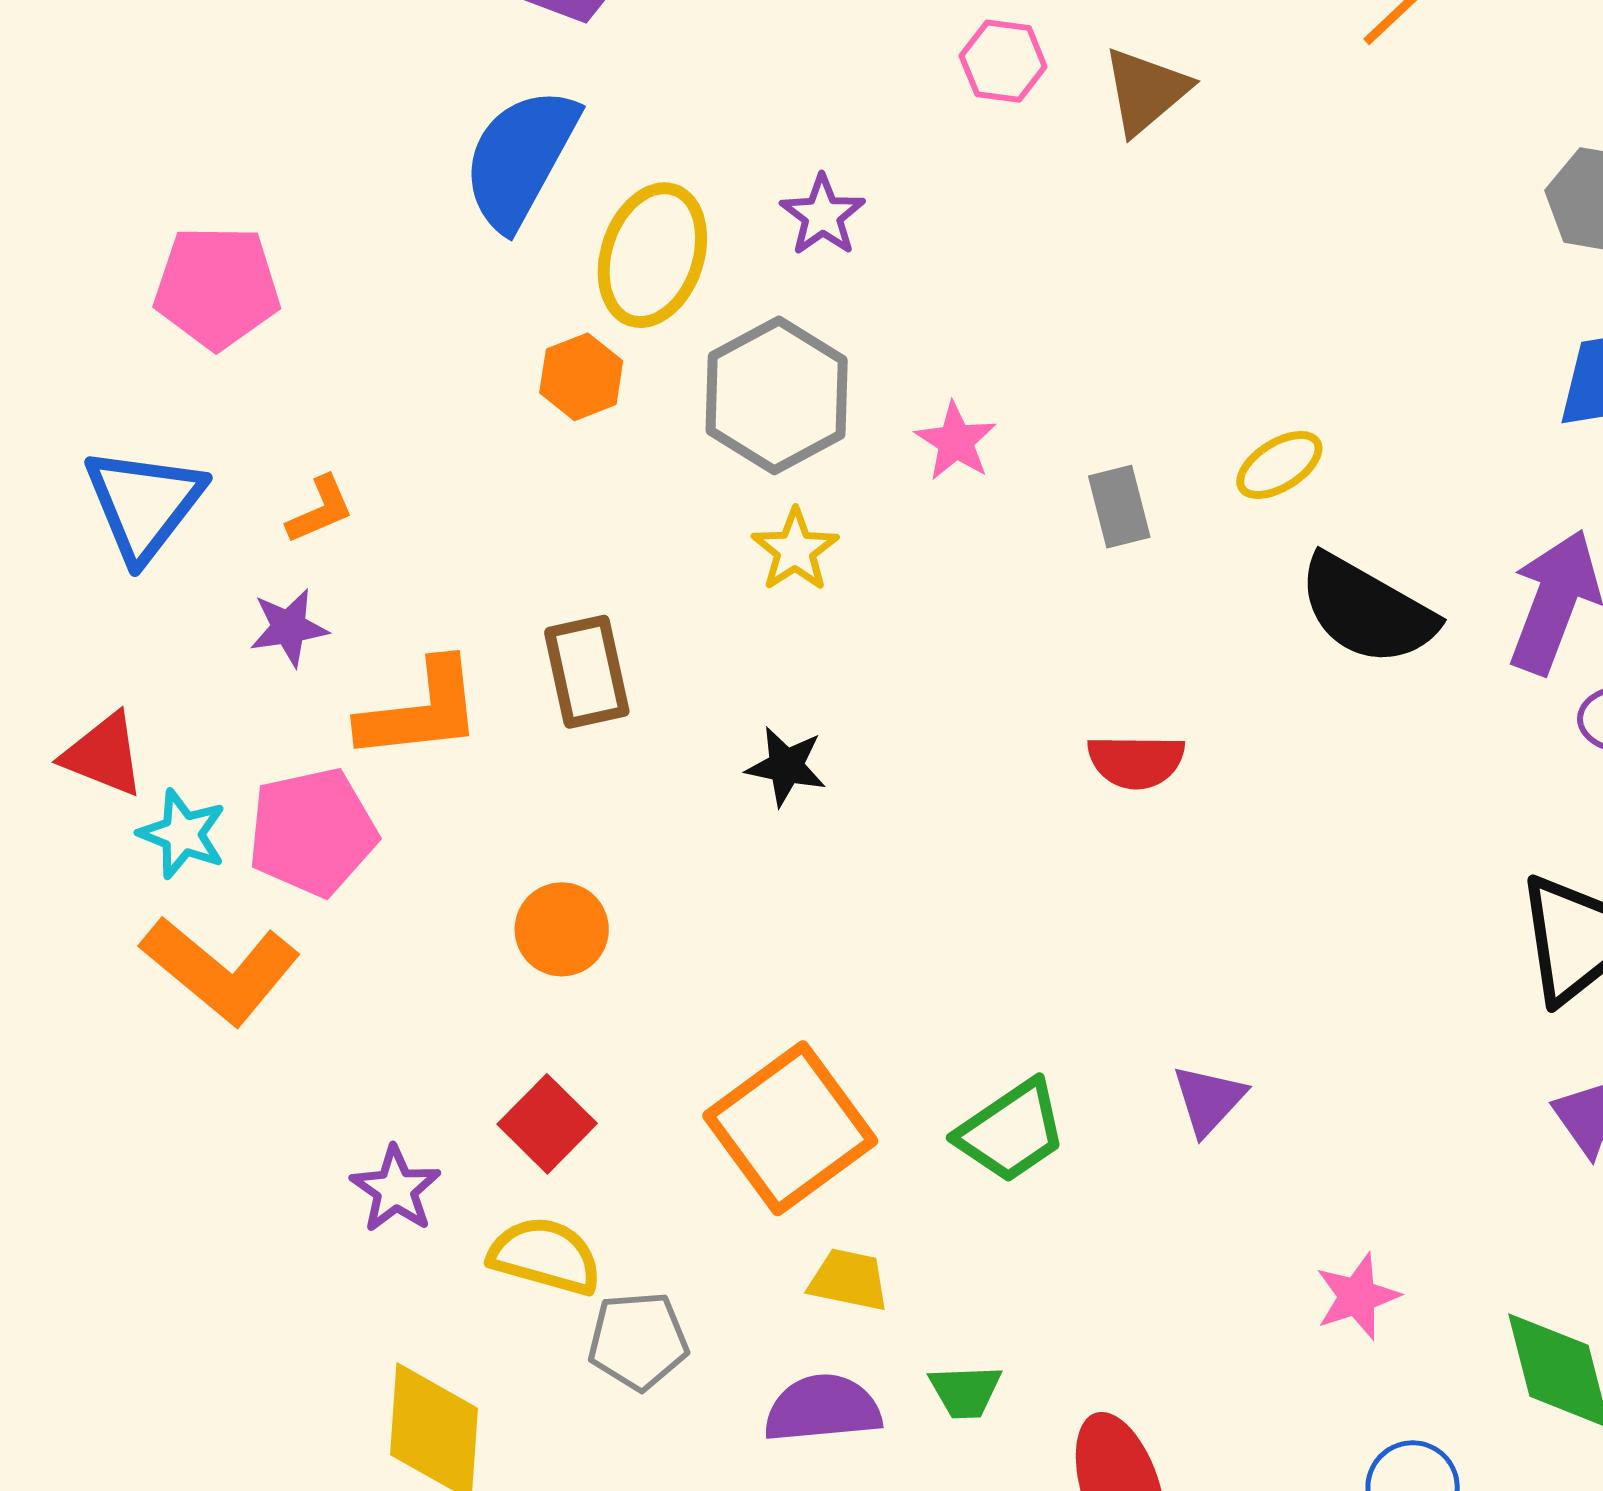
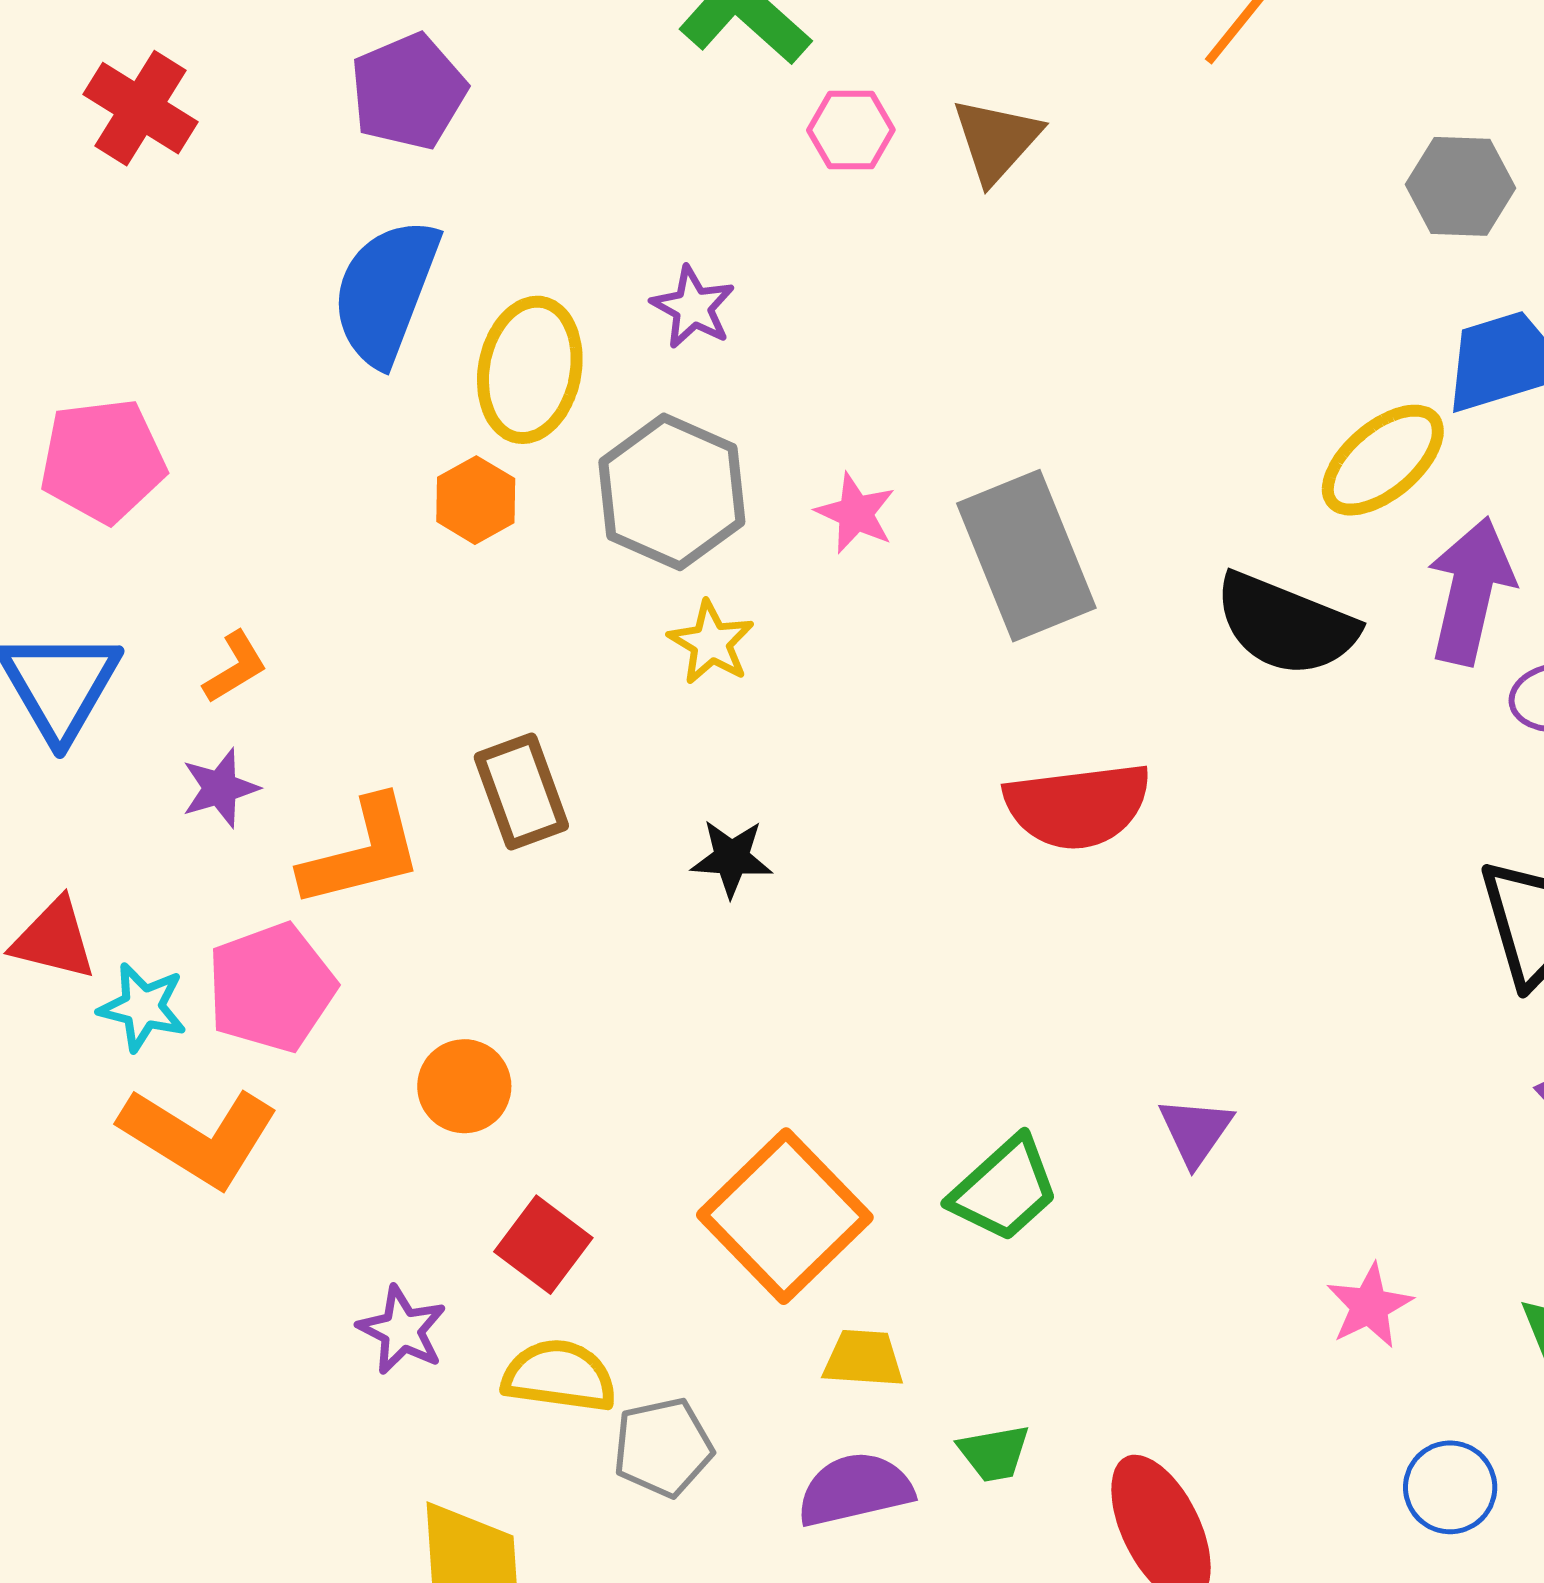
yellow ellipse: (1279, 465) -> (1383, 460), moved, size x1.5
gray rectangle: (1119, 507) -> (1026, 556), size x2.0
red semicircle: (1136, 761) -> (1078, 806), size x1.5
orange circle: (562, 929) -> (464, 1086), moved

